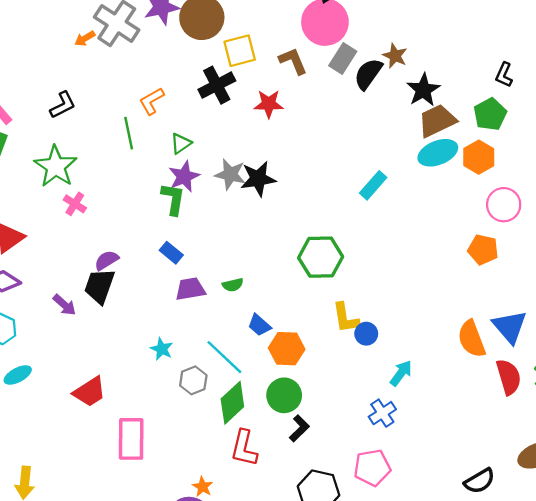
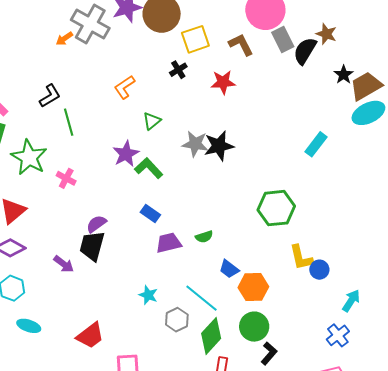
gray rectangle: (343, 58) -> (283, 39), turned -55
black cross: (217, 85) -> (178, 70), size x0.6
black star: (423, 90) -> (344, 75), moved, size x0.7
green line: (129, 133) -> (69, 122), moved
green star: (56, 166) -> (29, 157), moved
purple star: (184, 176) -> (126, 154), moved
green L-shape: (173, 199) -> (149, 168), turned -48
cyan ellipse: (18, 375) -> (29, 326), turned 50

